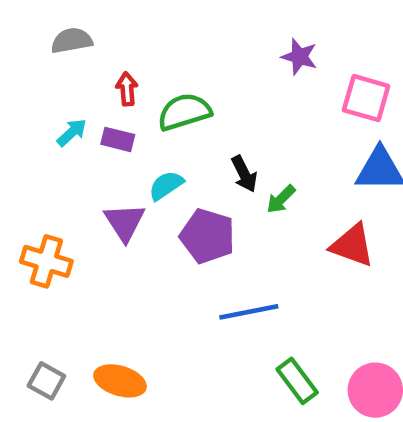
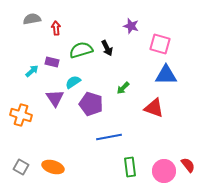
red arrow: (127, 89) -> (56, 28), moved
cyan arrow: (72, 133) -> (32, 71), moved
black arrow: (244, 174) -> (107, 48), moved
green rectangle: (297, 381) -> (130, 167), turned 30

